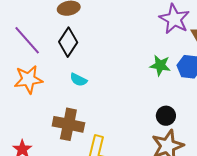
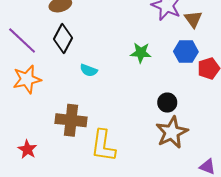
green star: (160, 65) -> (141, 53), moved
cyan semicircle: (78, 80) -> (89, 70), moved

